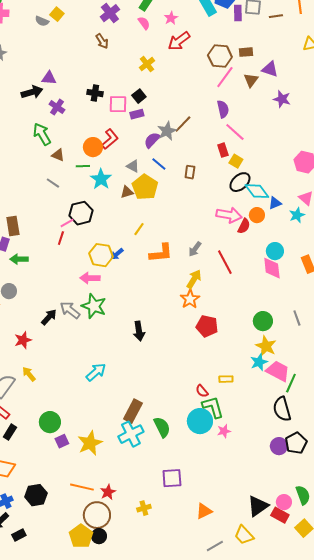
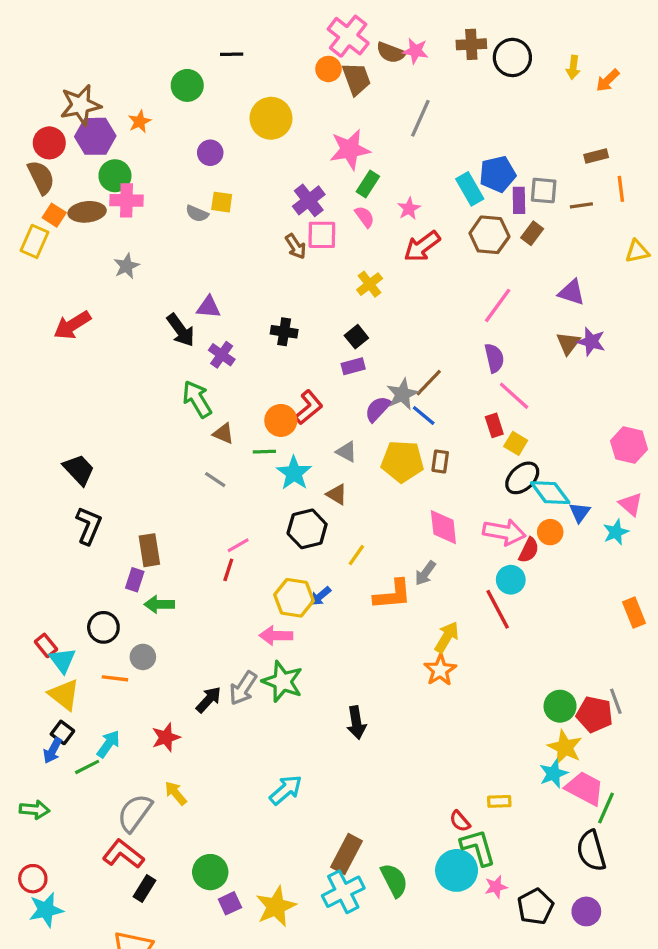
yellow square: (57, 14) -> (222, 202), turned -32
brown rectangle: (246, 52) -> (532, 233), moved, turned -48
brown hexagon: (220, 56) -> (489, 235), moved
brown triangle: (251, 80) -> (568, 343), moved
black arrow: (32, 92) -> (181, 330), turned 70
pink square: (118, 104) -> (322, 235), moved
blue line: (159, 164) -> (424, 416), moved
yellow pentagon: (145, 187) -> (402, 461), moved, turned -30
brown triangle: (127, 192) -> (337, 494), turned 48
blue triangle: (275, 203) -> (580, 512), turned -32
black hexagon: (81, 213) -> (307, 529), moved
gray arrow: (195, 249) -> (425, 573), moved
cyan circle: (275, 251) -> (511, 580), moved
pink diamond: (272, 268) -> (443, 527), moved
gray arrow: (70, 310) -> (243, 688), turned -95
red pentagon: (207, 326) -> (595, 714), moved
black pentagon: (296, 443) -> (535, 907), moved

